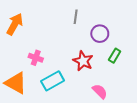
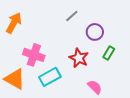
gray line: (76, 17) -> (72, 16), turned 40
pink cross: (36, 58) -> (34, 55), size x1.5

